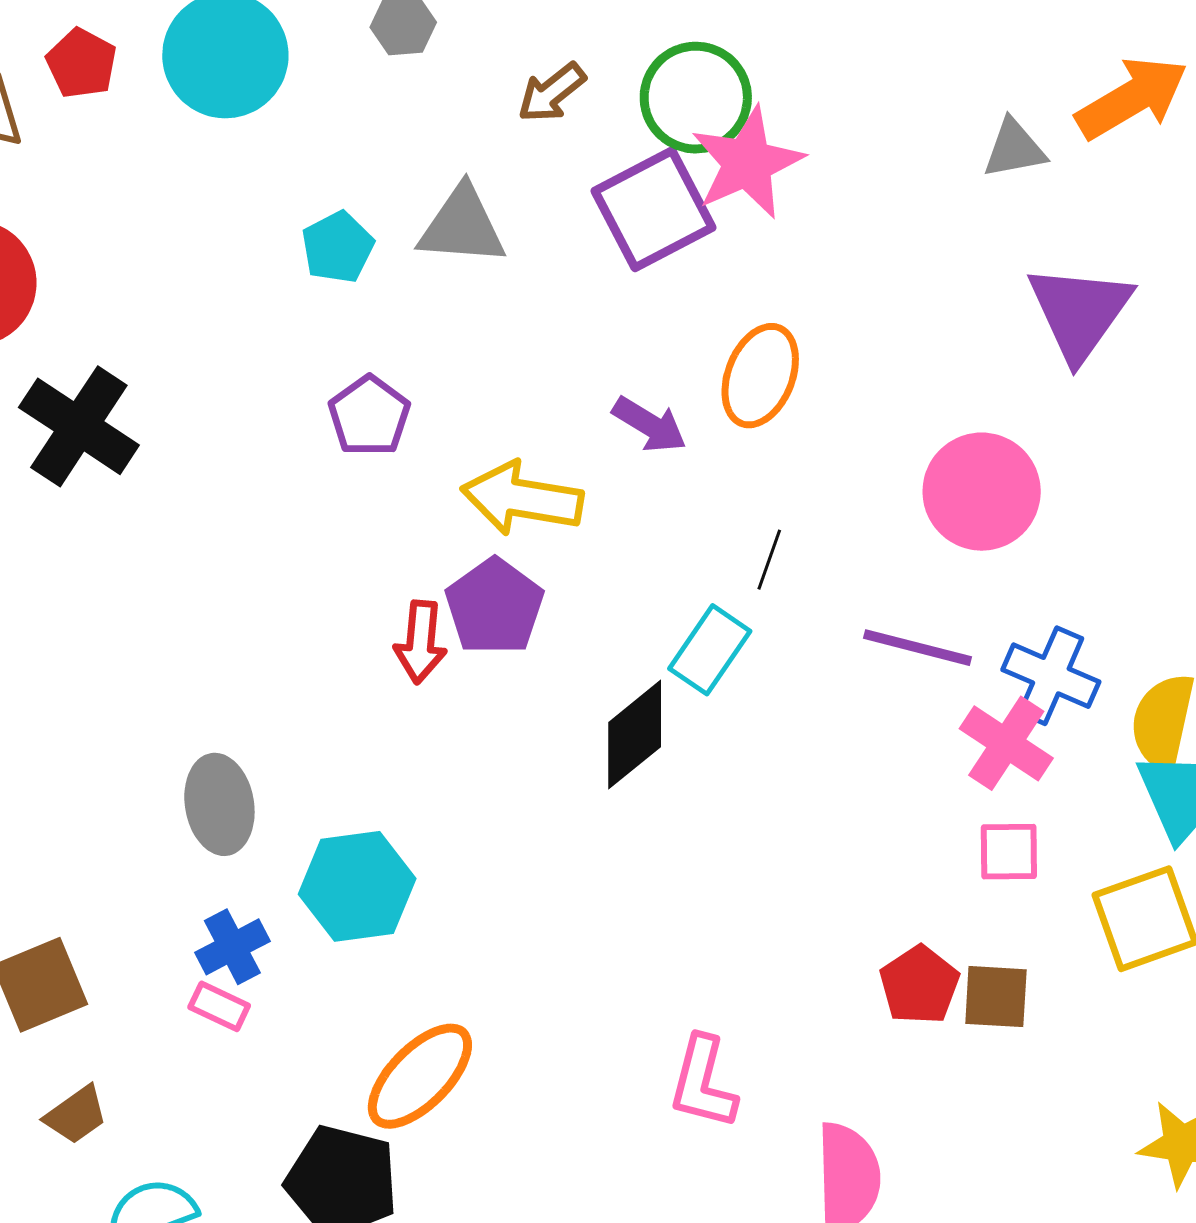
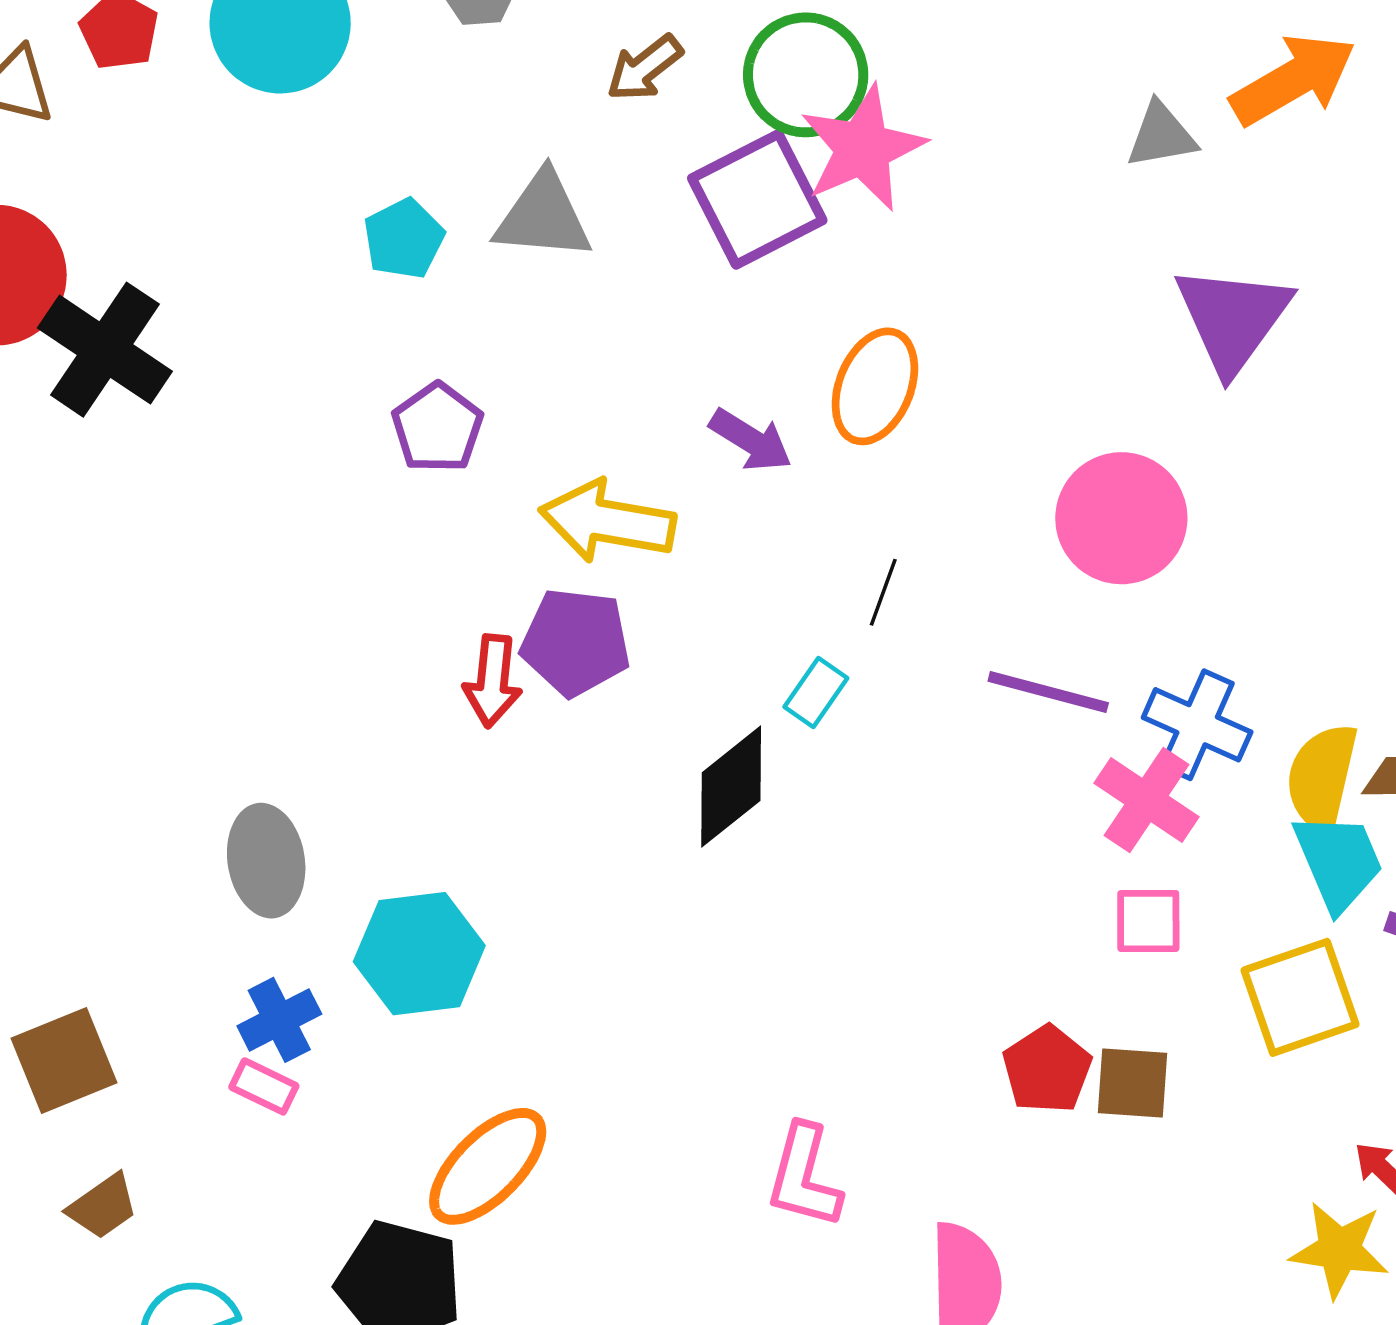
black cross: (79, 426) -> (105, 350), moved
purple pentagon: (494, 607) -> (576, 642), turned -30
cyan rectangle: (710, 650) -> (816, 693), size x0.7

